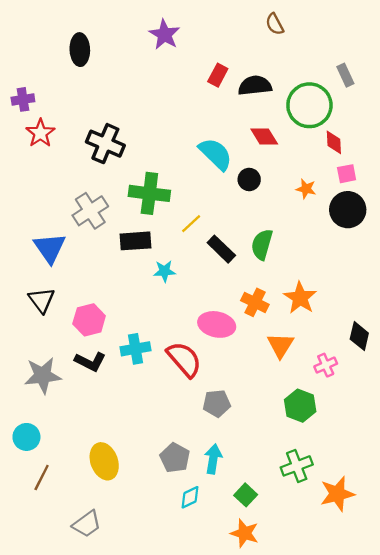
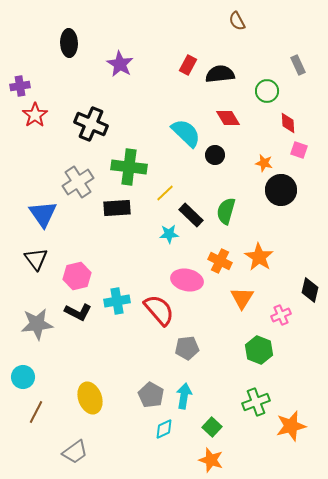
purple star: (164, 35) -> (120, 64), moved
green circle: (309, 105) -> (267, 91), size x0.6
pink square: (347, 174) -> (299, 150), turned 30
black circle: (348, 210) -> (281, 190), moved
cyan star: (164, 271) -> (169, 234), moved

